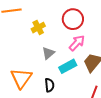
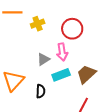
yellow cross: (38, 28) -> (38, 24), moved
pink arrow: (77, 43) -> (62, 52), moved, turned 120

